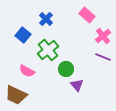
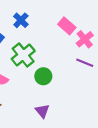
pink rectangle: (87, 15) -> (67, 26), moved
purple triangle: (77, 85) -> (42, 111), moved

